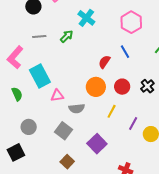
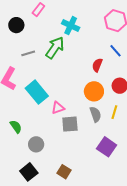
green arrow: (67, 36) -> (55, 48), size x1.6
green semicircle: (17, 94) -> (16, 127), moved
gray semicircle: (77, 108) -> (95, 114), moved, turned -91
gray square: (63, 131) -> (70, 124), moved, turned -30
brown square: (67, 162) -> (64, 172), moved

